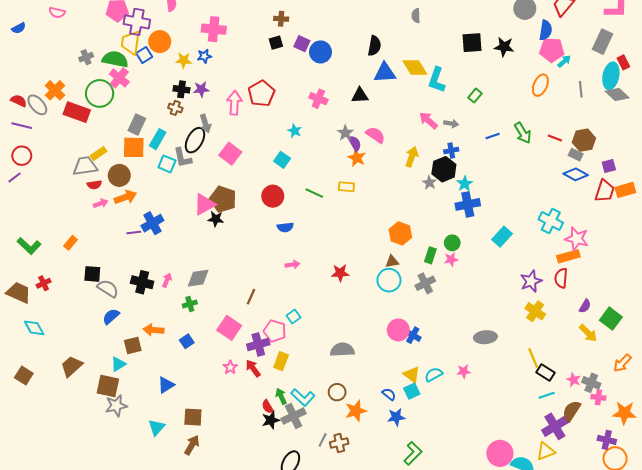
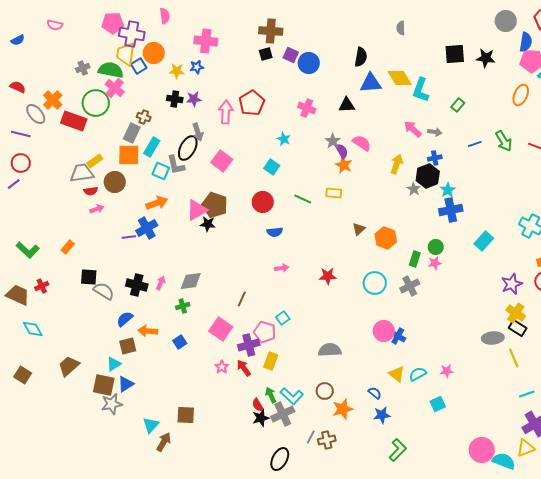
brown cross: (281, 19) -> (271, 31), size x1.6
red semicircle: (19, 101) -> (18, 87), moved
brown cross: (175, 108) -> (144, 117), moved
orange arrow: (125, 197) -> (157, 203), moved
brown triangle: (392, 261) -> (359, 229), moved, turned -32
blue semicircle: (111, 316) -> (125, 319), moved
gray ellipse: (485, 337) -> (493, 338), moved
black rectangle: (546, 372) -> (518, 328), moved
blue triangle: (166, 385) -> (126, 384), moved
cyan square: (412, 391) -> (438, 404), moved
brown arrow: (192, 445) -> (164, 442), moved

